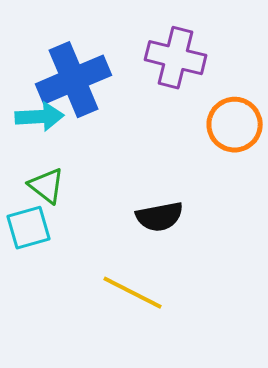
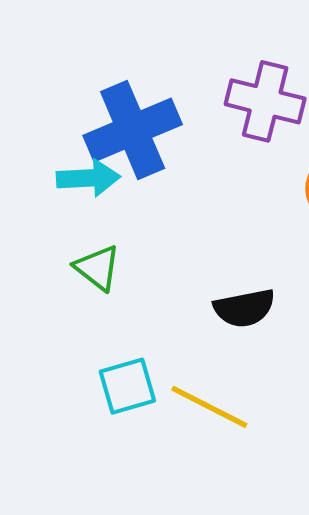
cyan square: (29, 228) -> (127, 386), moved

